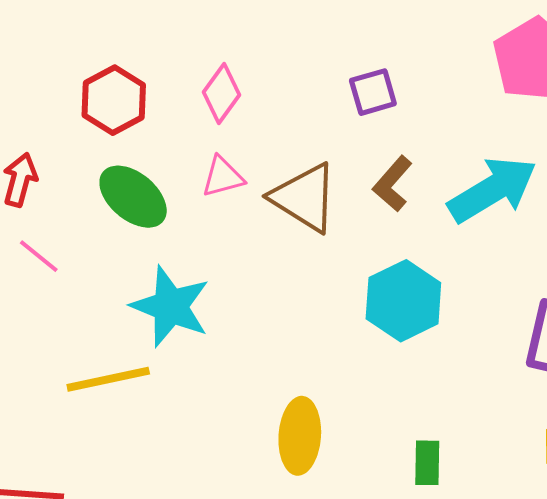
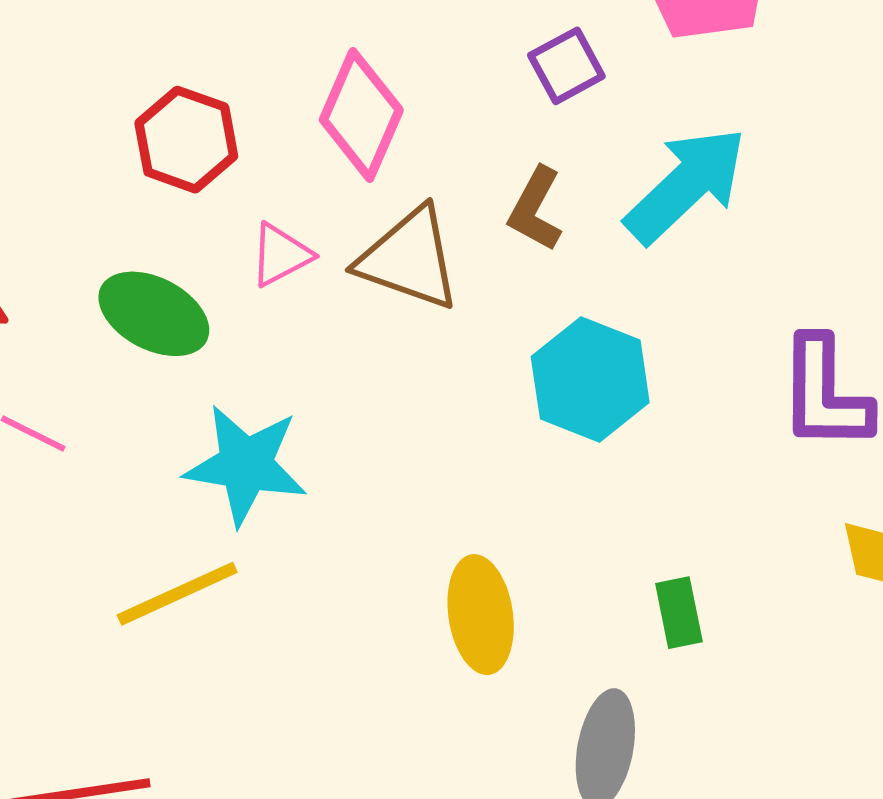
purple square: (373, 92) -> (566, 66), moved
pink diamond: (221, 94) -> (361, 115), moved, size x1.4
red hexagon: (114, 100) -> (186, 140), moved

